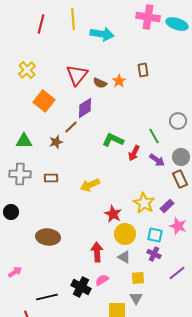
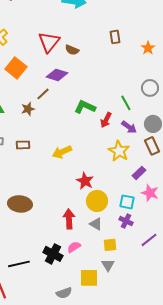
orange star: (119, 81) -> (148, 48), moved
purple diamond: (85, 108) -> (57, 75), turned 50
yellow star: (144, 203) -> (119, 151), moved

